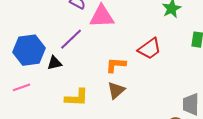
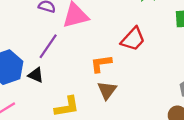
black triangle: (54, 63) -> (36, 75), turned 49

